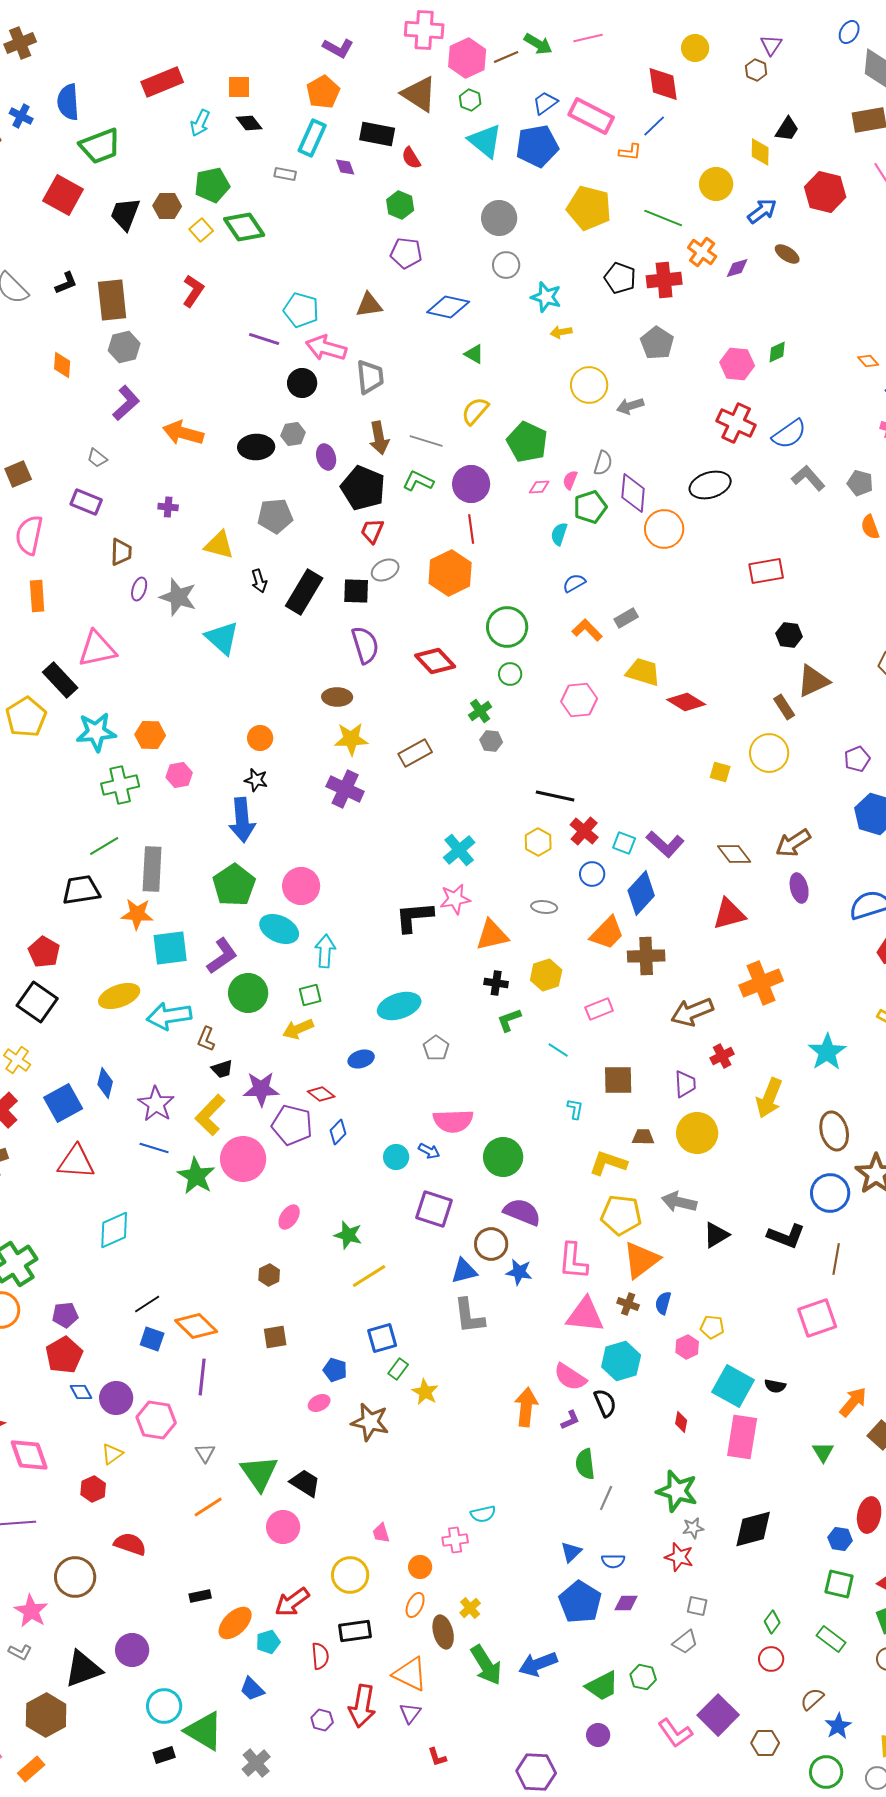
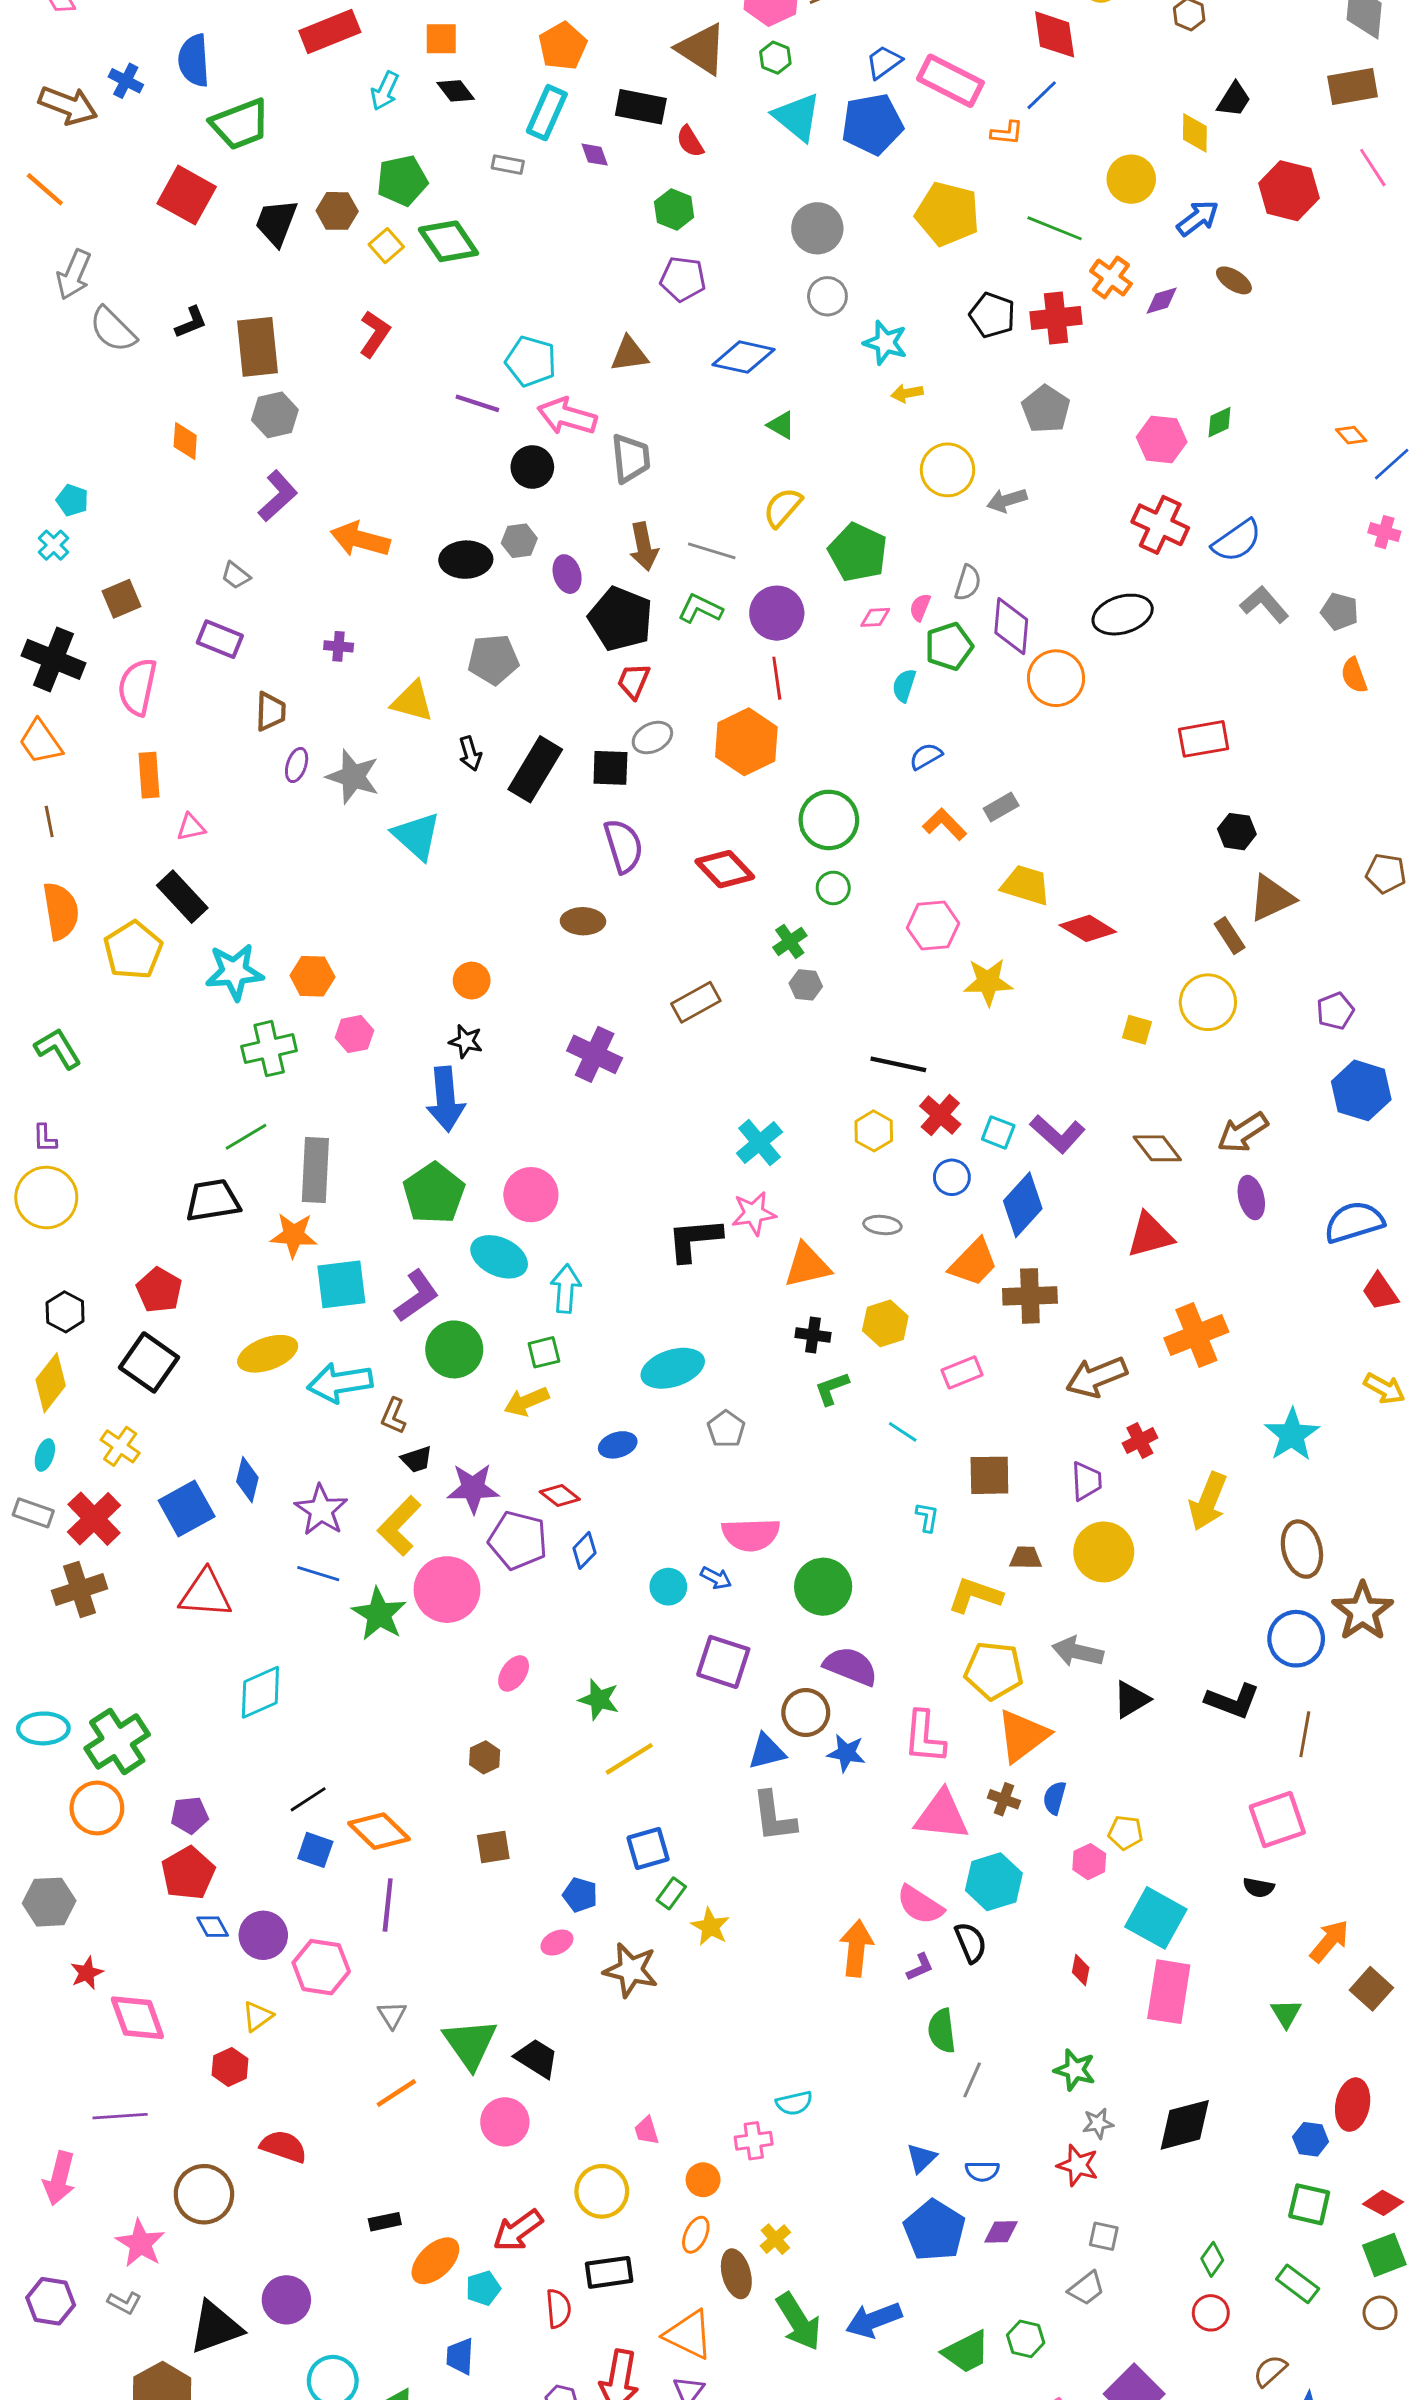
pink triangle: (97, 649) -> (191, 827), moved, size x0.5
yellow star: (351, 739) -> (988, 982), moved
black semicircle: (775, 1386) -> (1259, 1888), moved
green star: (677, 1491) -> (1075, 2070), size x0.7
blue trapezoid: (252, 1689) -> (460, 2356), turned 48

